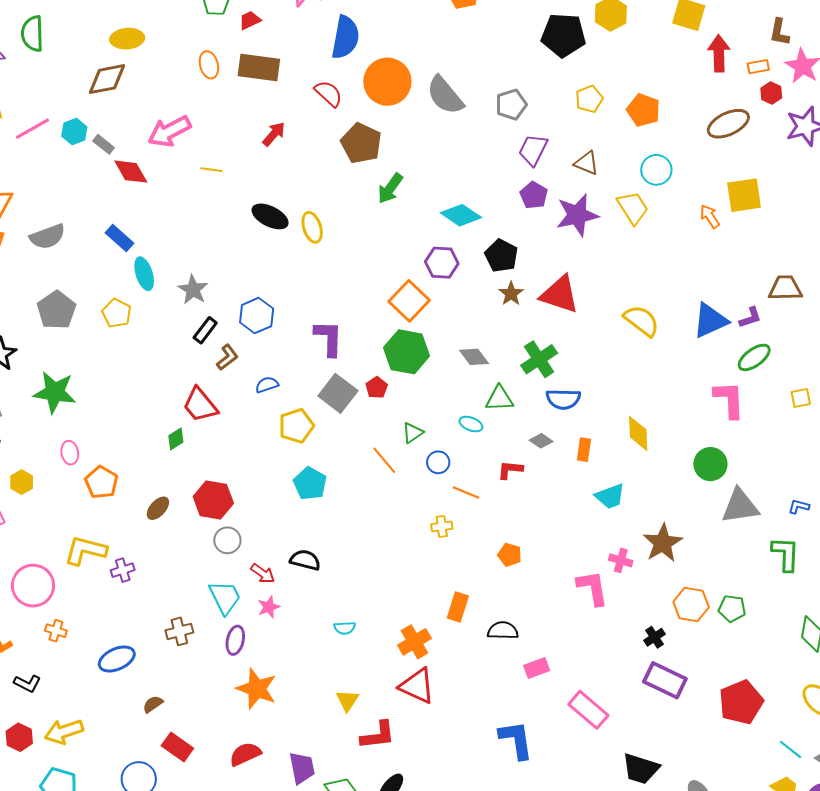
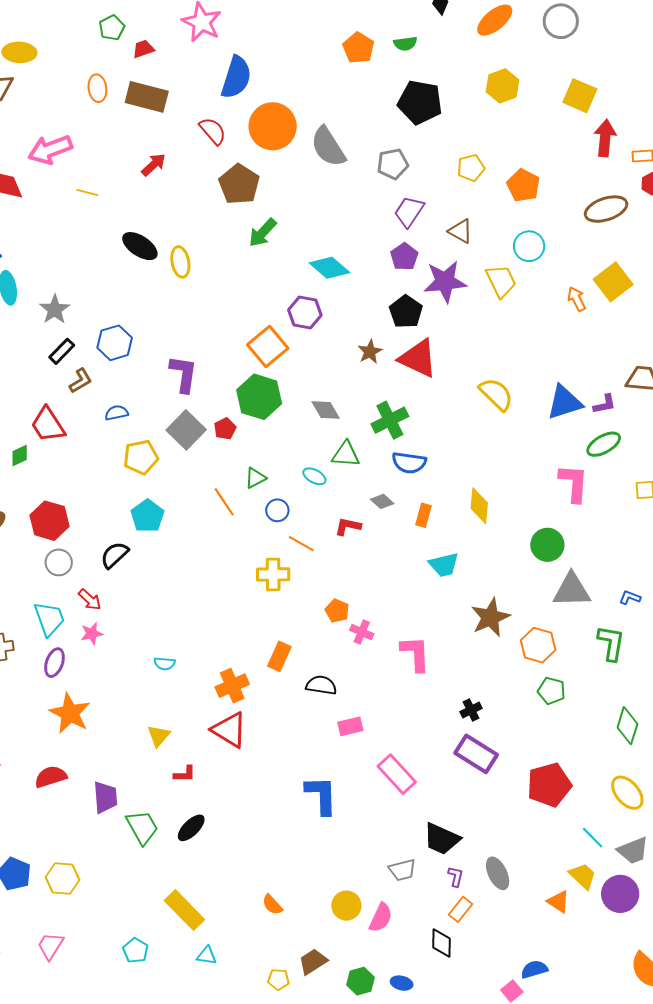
black pentagon: (563, 35) -> (420, 102), moved
yellow square: (744, 195) -> (613, 282), turned -36
black pentagon: (501, 256) -> (406, 312), moved
yellow cross: (442, 526) -> (273, 574), size x1.5
black semicircle: (305, 560) -> (115, 555), moved, turned -64
pink cross: (621, 560) -> (362, 632), moved
orange hexagon: (691, 604) -> (538, 645), moved
red L-shape: (378, 735) -> (185, 774), size x0.6

